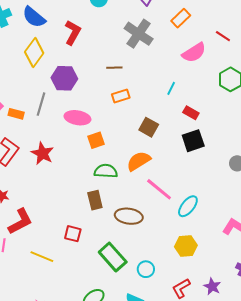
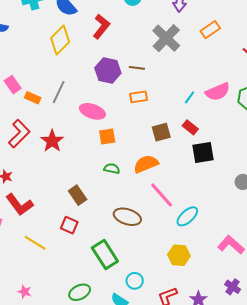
pink semicircle: (194, 53) -> (218, 92), moved
purple hexagon: (64, 78) -> (108, 71), moved
red rectangle: (191, 113) -> (190, 127), moved
brown square: (149, 127) -> (161, 132), turned 36
green semicircle: (106, 171) -> (112, 169), size x0.7
brown rectangle: (95, 200) -> (78, 195), moved, turned -30
red L-shape: (20, 221) -> (19, 205), turned 72
cyan circle: (146, 269) -> (135, 281), moved

